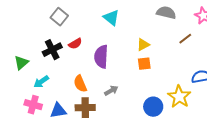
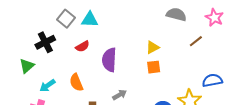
cyan triangle: (111, 18) -> (90, 20), moved, turned -36
black cross: (52, 50) -> (45, 42), moved
orange semicircle: (80, 84) -> (76, 82), moved

